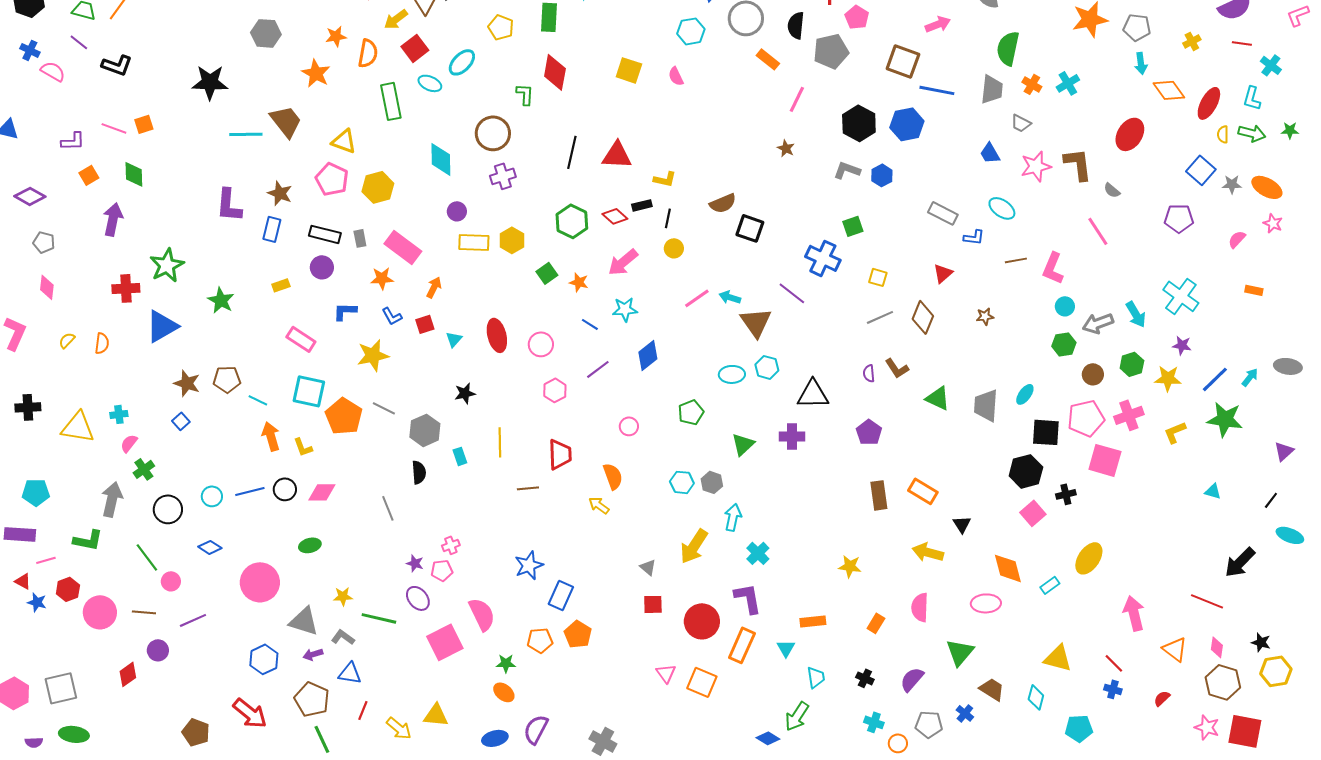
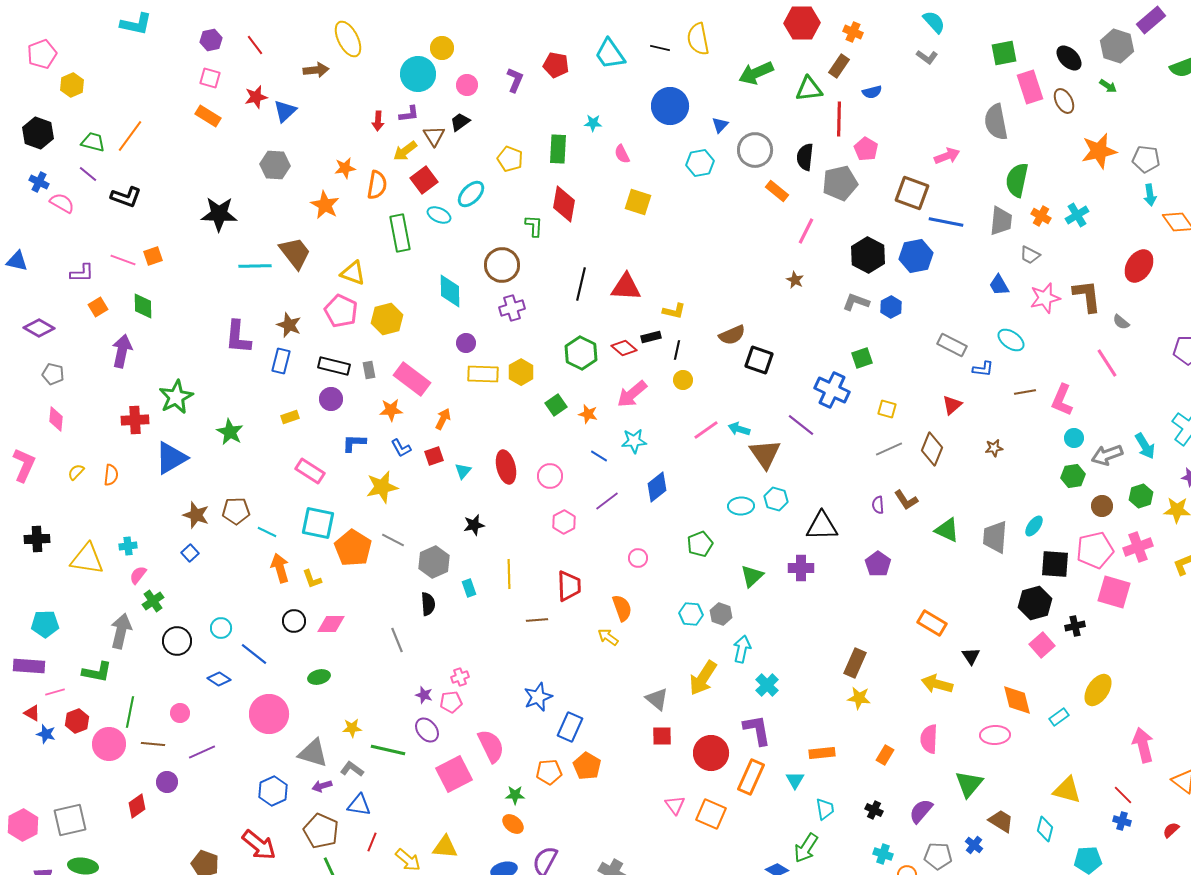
pink semicircle: (676, 76) -> (622, 154), moved
blue line: (250, 491) -> (254, 654), moved, turned 52
brown rectangle: (879, 495) -> (855, 663), moved, turned 32
green line: (147, 557) -> (130, 712), moved, turned 48
gray triangle: (648, 567) -> (657, 699), size x1.4

